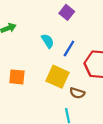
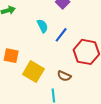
yellow square: (58, 77) -> (33, 72), moved

